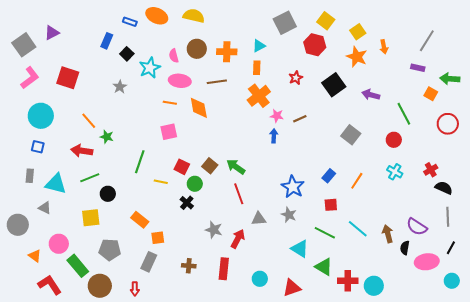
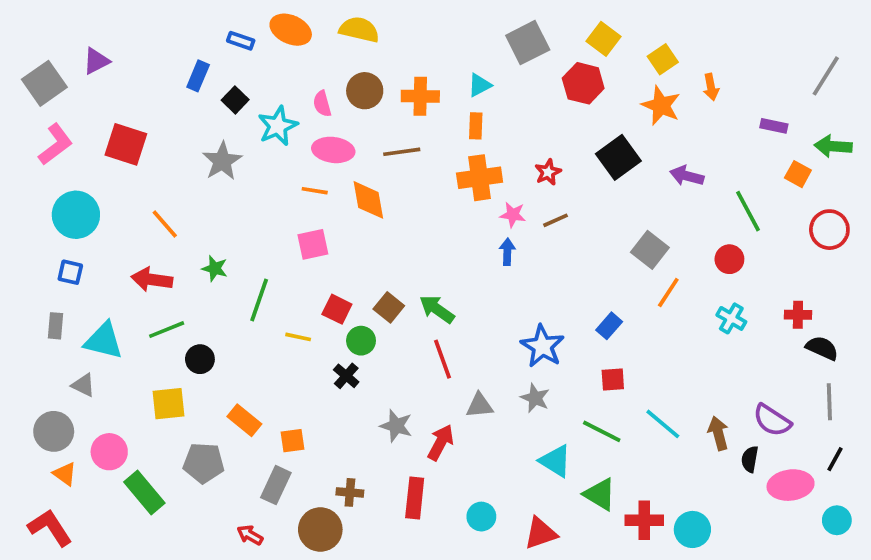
gray line: (427, 41) -> (826, 76), moved
red star: (296, 78) -> (548, 172), moved
gray star: (120, 87) -> (222, 161), size x1.5
orange cross: (259, 96) -> (480, 178), turned 30
green star: (107, 137) -> (215, 268), moved
red cross: (431, 170) -> (798, 315), turned 32
orange line: (357, 181) -> (668, 293), moved
orange rectangle: (140, 220) -> (244, 420), moved
gray circle: (18, 225) -> (54, 431), moved
red L-shape: (50, 285) -> (50, 528), moved
brown circle: (100, 286) -> (320, 529), moved
red arrow: (135, 289) -> (250, 535), turned 120

